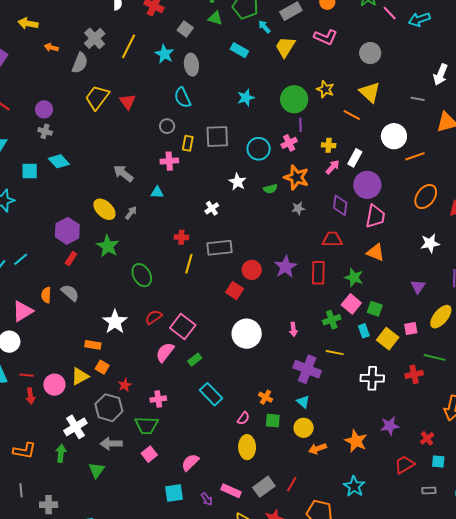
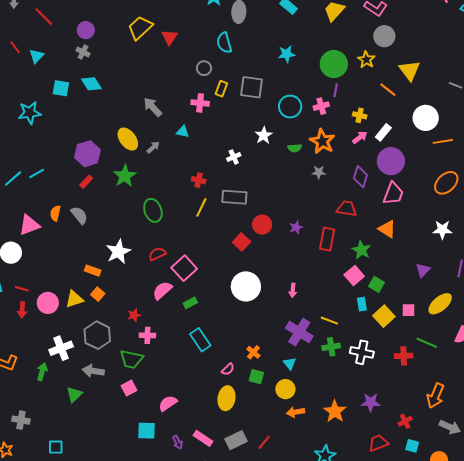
gray circle: (370, 53) -> (384, 36), moved
purple star: (286, 267) -> (296, 227), size x0.6
green cross: (332, 320) -> (331, 347), moved
red star: (125, 385) -> (134, 315), moved

